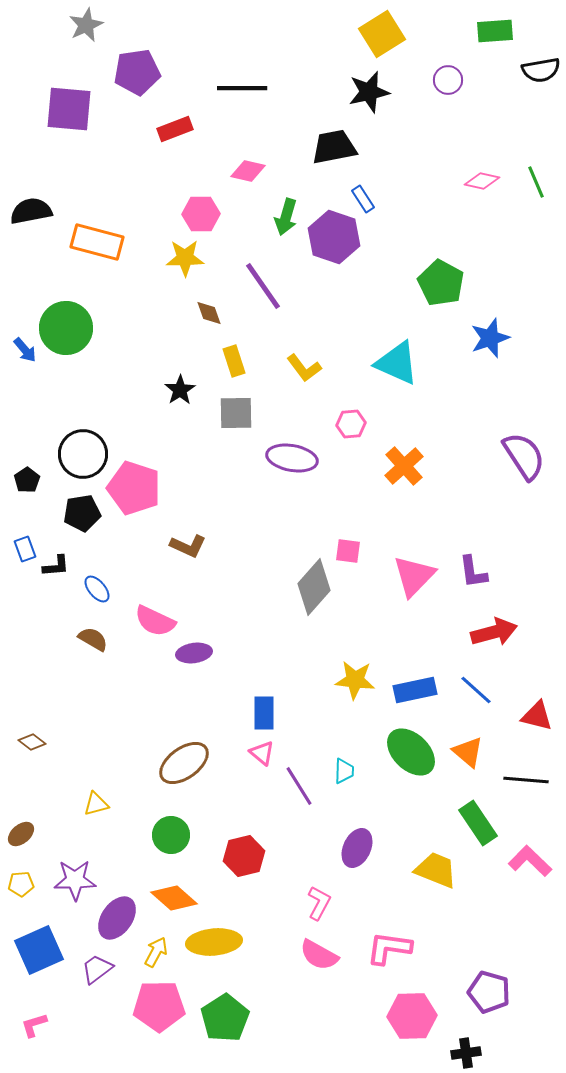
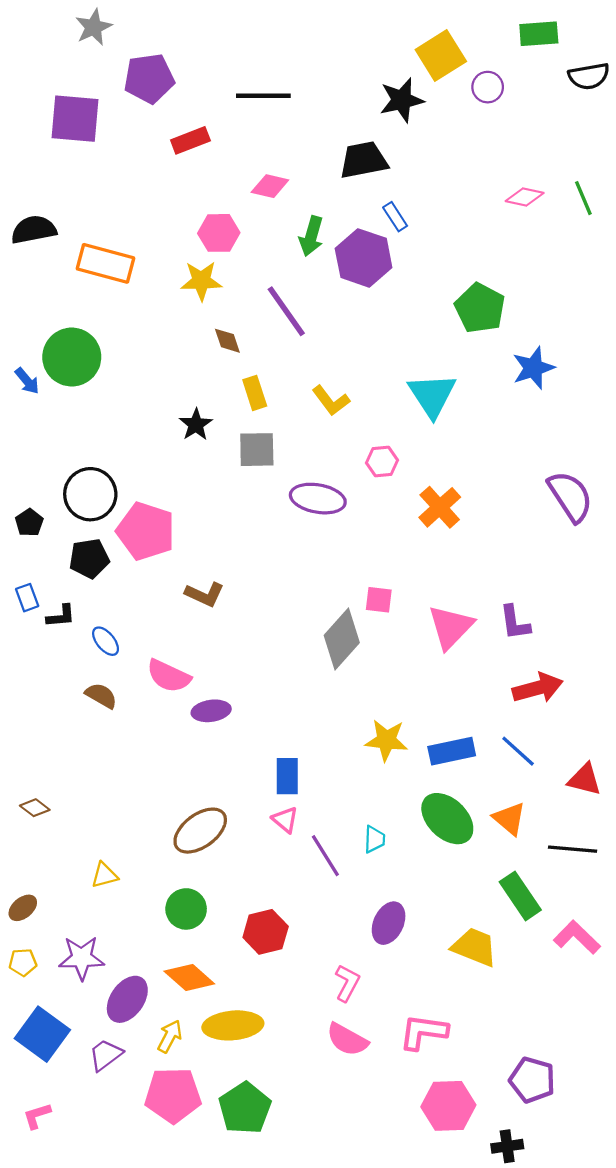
yellow square: (382, 34) -> (441, 55), moved
cyan triangle: (397, 363) -> (432, 395), turned 33
blue square: (39, 950) -> (42, 1034), turned -30

